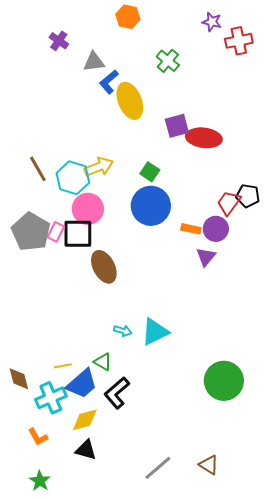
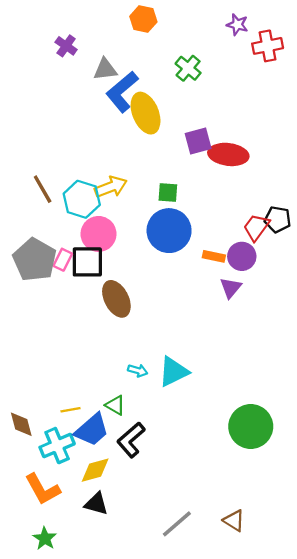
blue L-shape: (109, 82) -> (122, 92), size x1.5
green square: (150, 172) -> (168, 193), turned -30
orange L-shape: (38, 437) -> (43, 489), size x1.6

